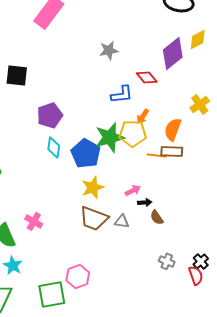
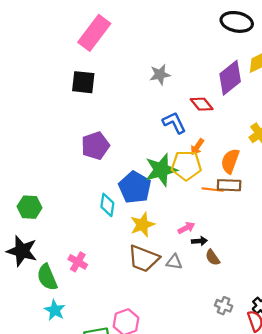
black square: (17, 75) -> (83, 82), moved
blue L-shape: (122, 94) -> (174, 123), turned -110
cyan diamond: (54, 147) -> (107, 205), moved

